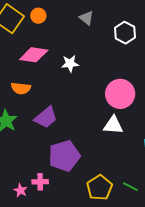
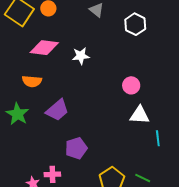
pink circle: (120, 94) -> (131, 85), size x0.6
white triangle: (113, 125) -> (140, 115), moved
purple pentagon: (64, 156) -> (76, 148), size x0.7

